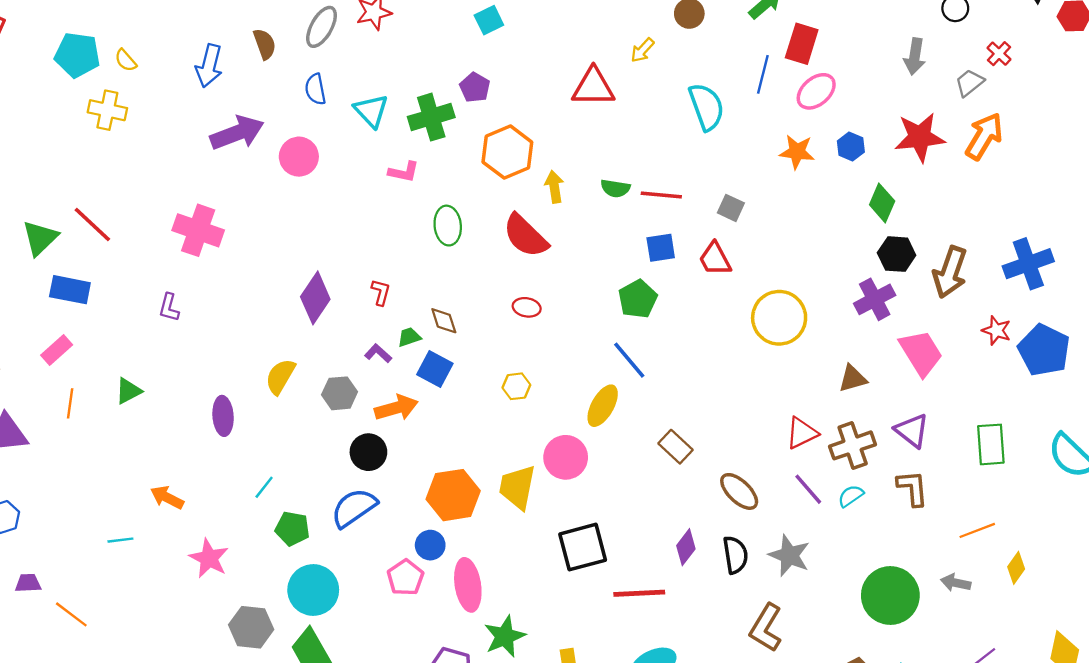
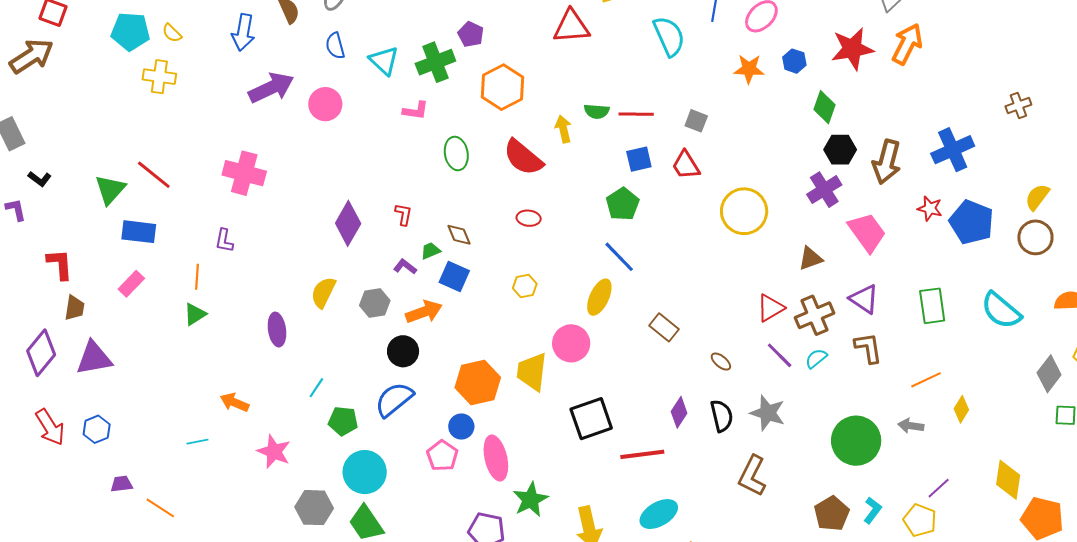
yellow arrow: (554, 187) -> (563, 129), moved
orange line: (70, 403) -> (197, 277), moved
brown ellipse: (739, 491) -> (721, 362), size x0.6

